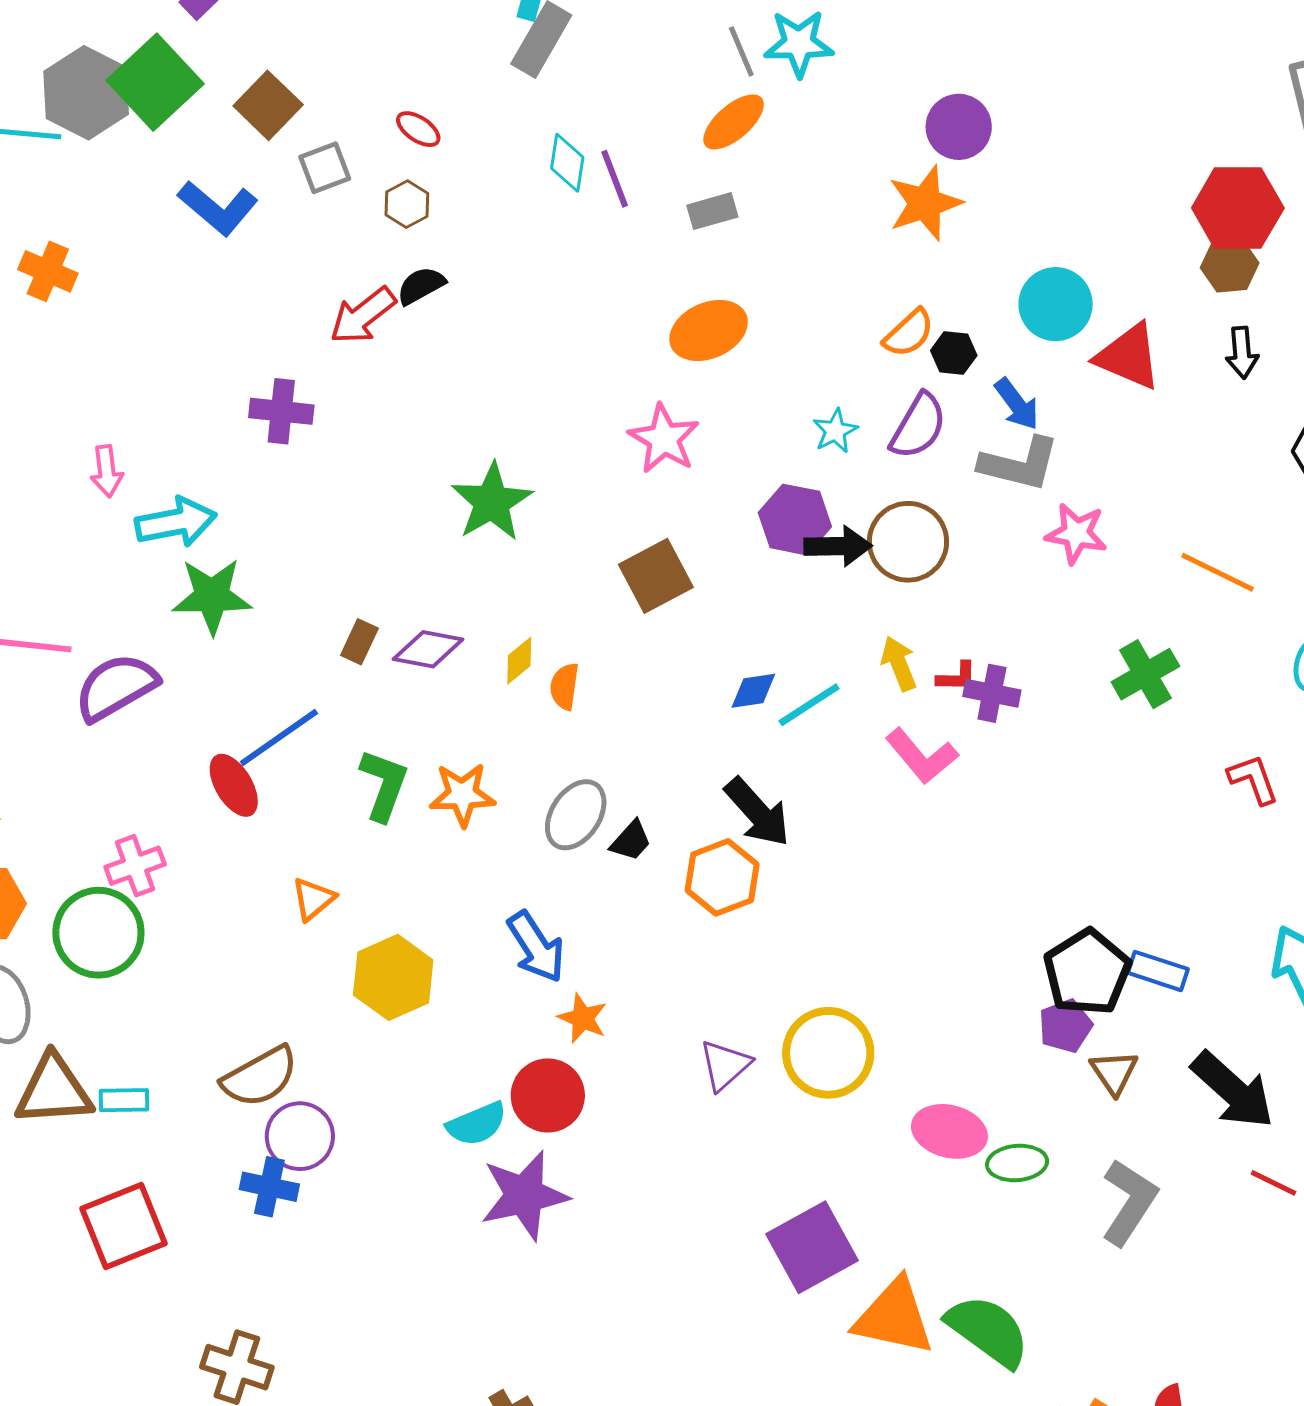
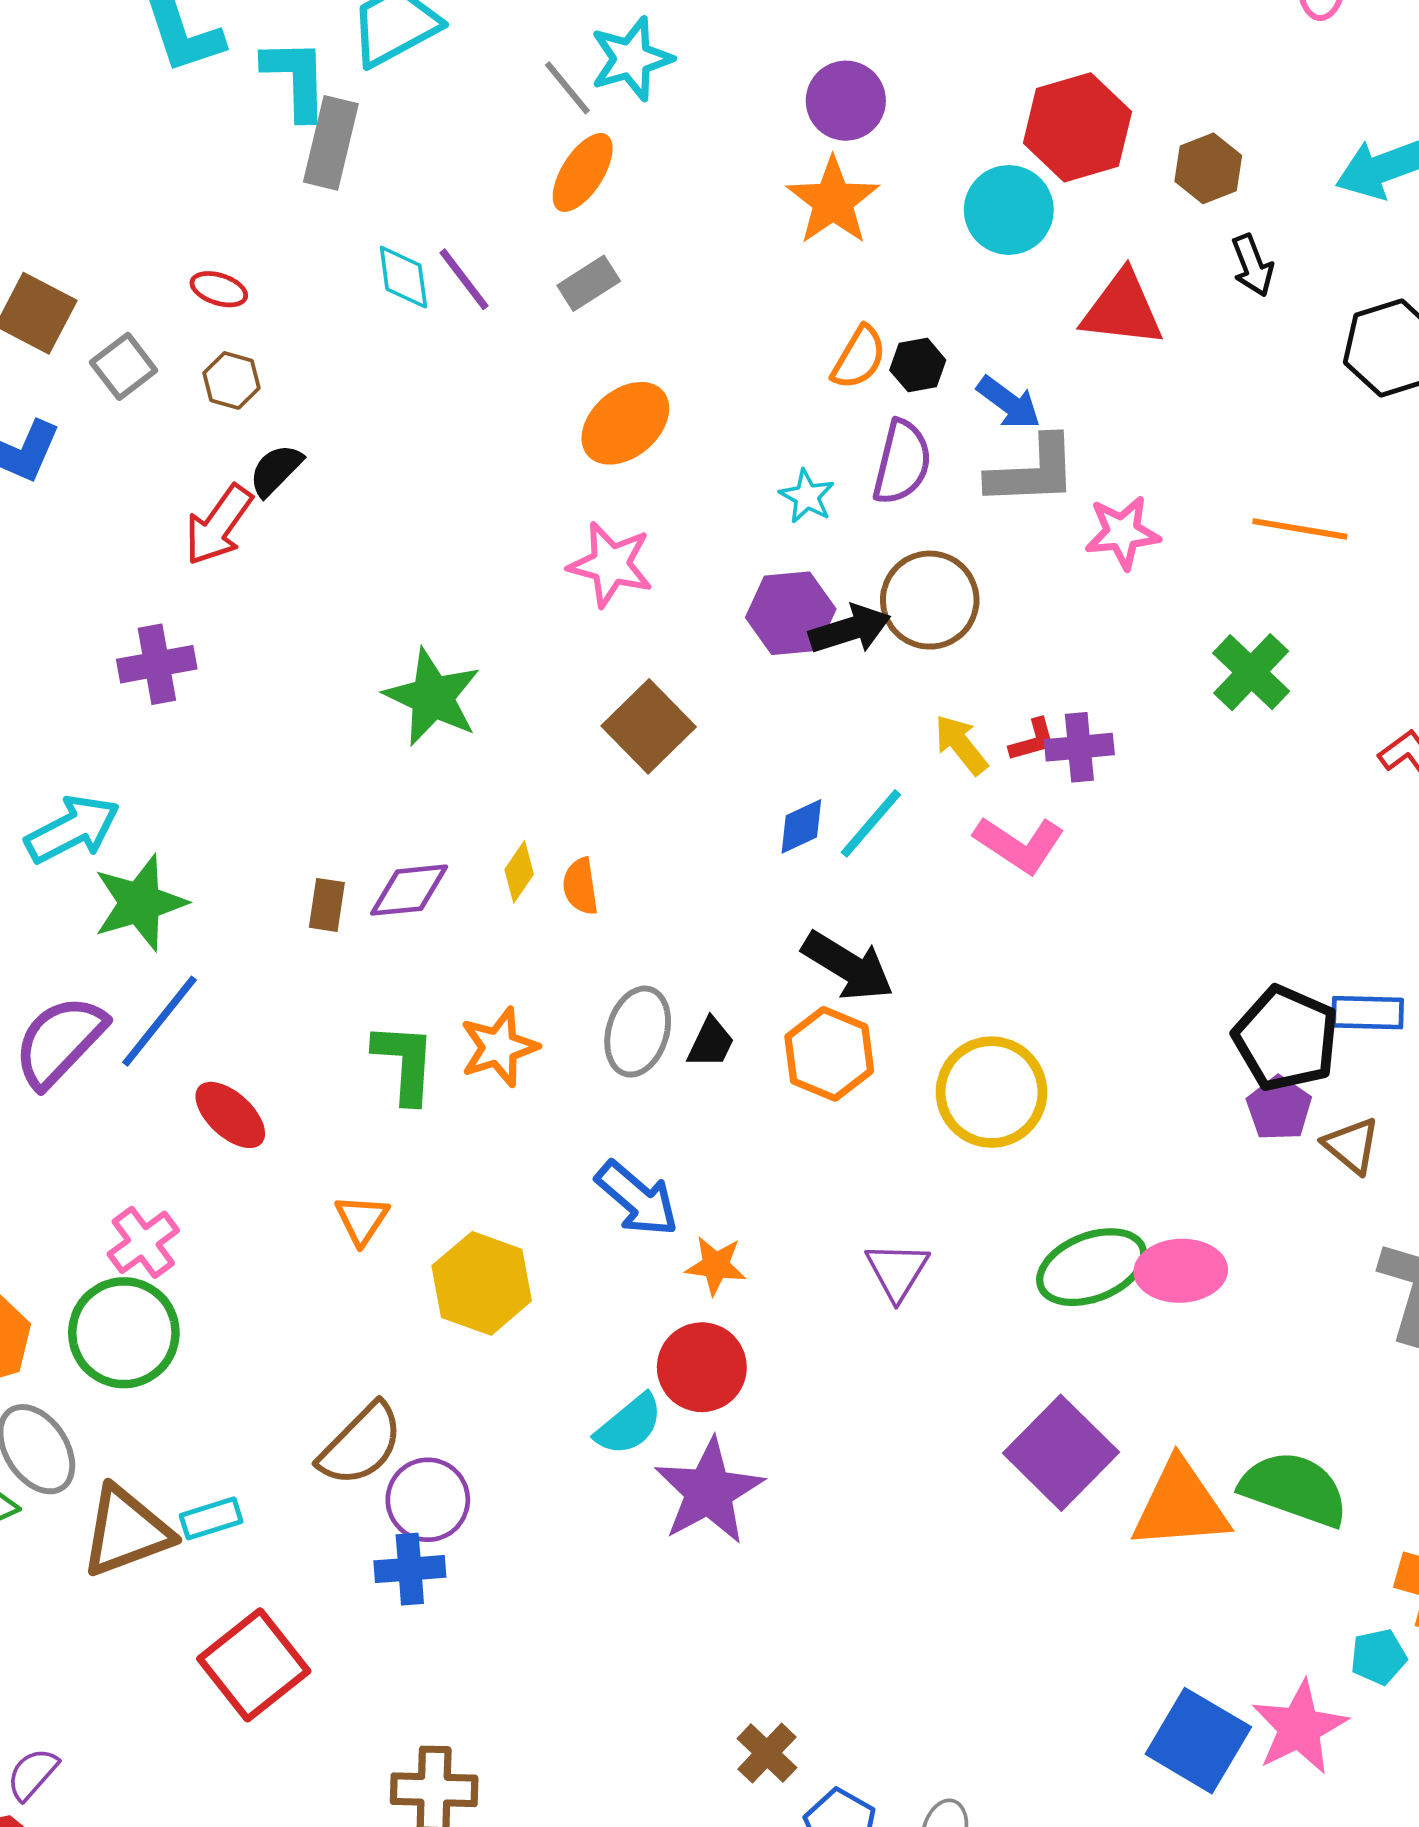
red hexagon: (1238, 208) -> (1077, 127), moved
cyan circle: (1056, 304) -> (1009, 210), moved
blue line: (279, 738) -> (159, 1021), moved
yellow circle: (828, 1053) -> (992, 1092), moved
green ellipse: (1017, 1163) -> (1092, 1267), moved, size x1.5

